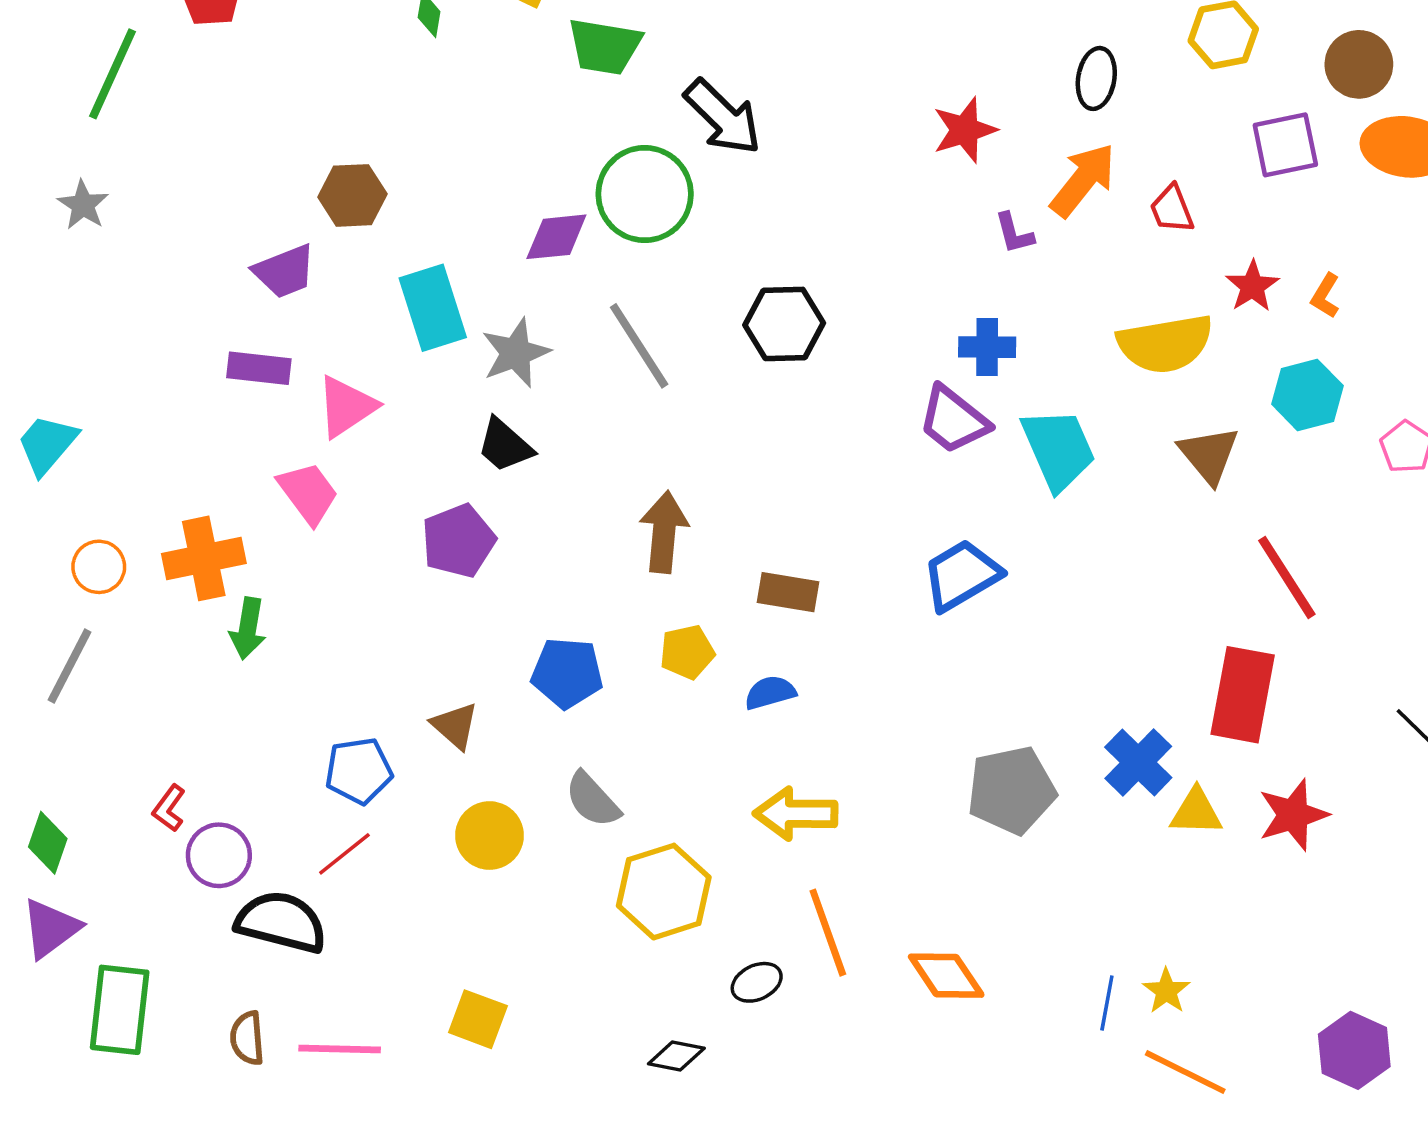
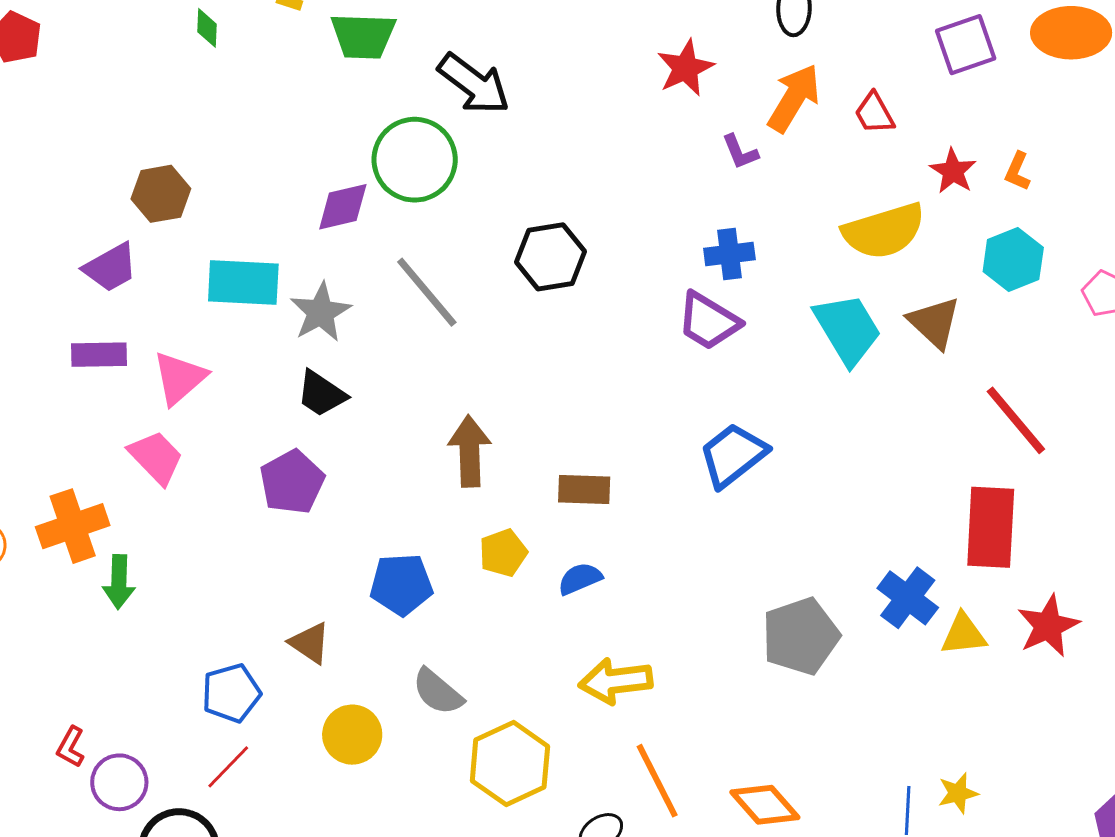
cyan rectangle: (433, 308) -> (243, 282), turned -62
cyan trapezoid: (1058, 449) -> (848, 329), moved
yellow star: (1166, 991) -> (958, 793), turned 30

